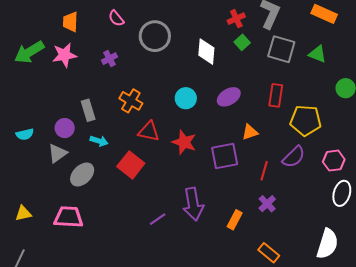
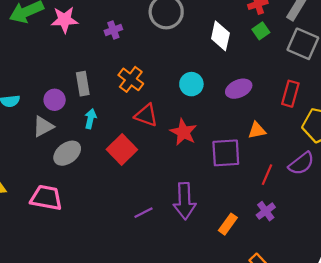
cyan arrow: (99, 141) -> (90, 119), turned -102

